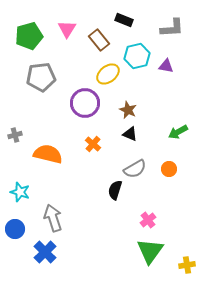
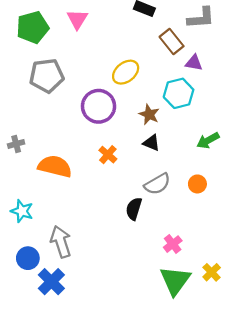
brown rectangle: (99, 40) -> (172, 42), moved
cyan hexagon: (137, 56) -> (179, 93), moved
blue circle: (15, 229) -> (28, 258), moved
yellow cross: (187, 265) -> (212, 272), moved, turned -35

